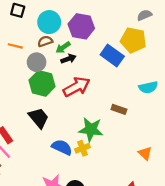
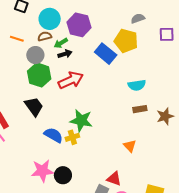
brown rectangle: (119, 109) -> (140, 109), moved, turned -32

